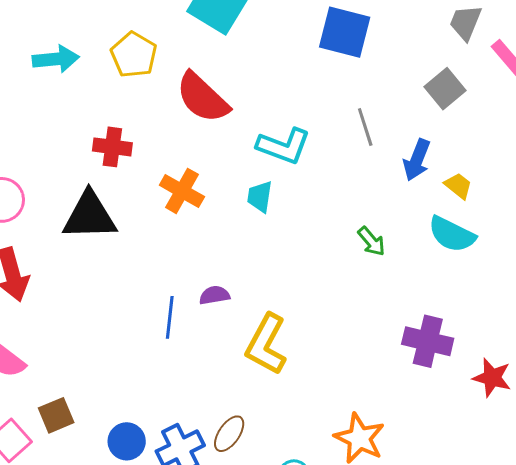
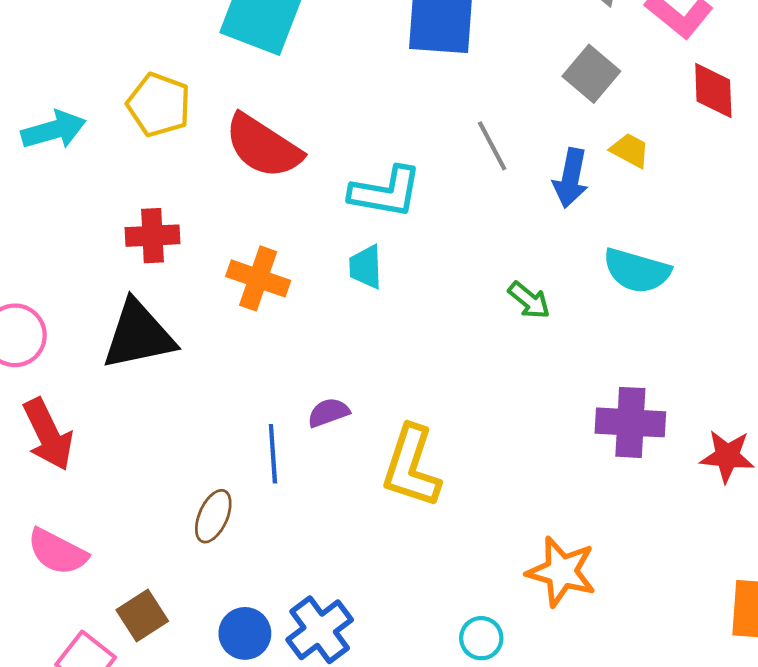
yellow trapezoid: (458, 186) -> (630, 150), moved
brown ellipse: (229, 434) -> (213, 516), moved

